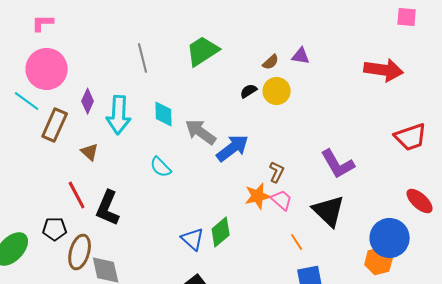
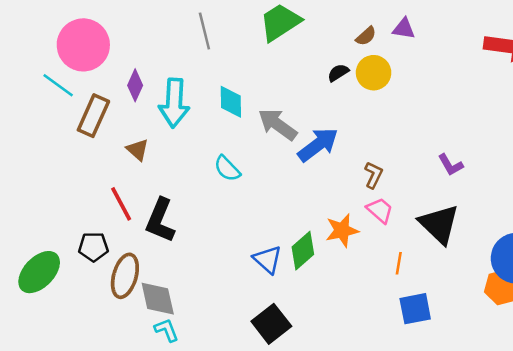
purple L-shape: (338, 164) -> (451, 165), size x0.6
orange star: (258, 196) -> (342, 230), moved
orange line: (297, 242) -> (399, 263), turned 42

